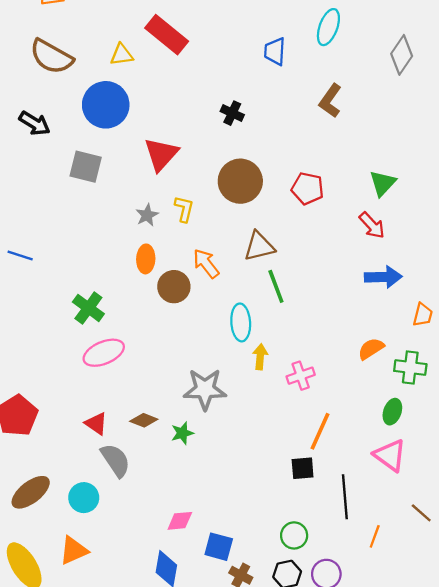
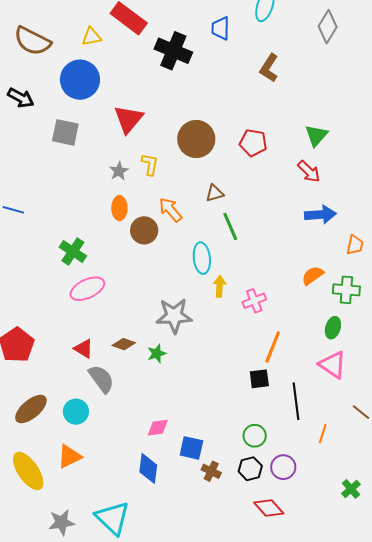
black cross: (232, 113) -> (173, 51), moved, size x1.8
brown triangle: (259, 246) -> (215, 193), size x0.7

